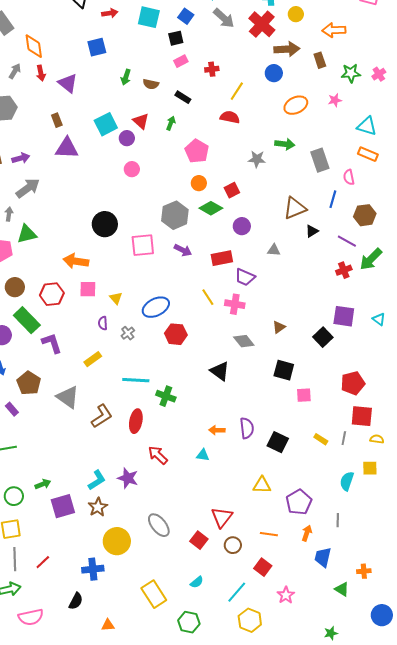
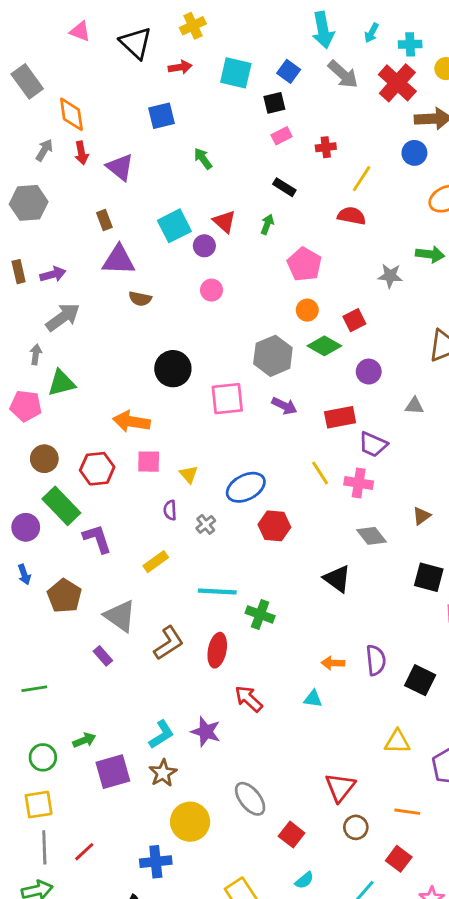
green arrow: (126, 77) -> (203, 159), turned 126
brown semicircle: (151, 84) -> (140, 299), moved
purple rectangle: (12, 409) -> (103, 656), moved
red square: (199, 540) -> (292, 835), moved

